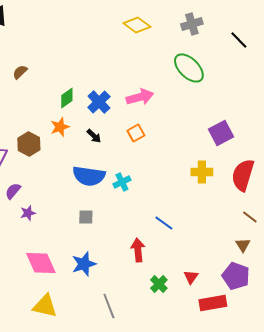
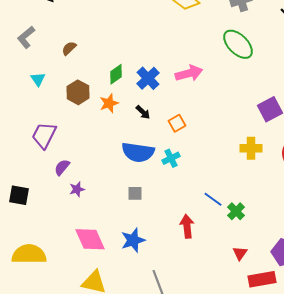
orange square: (136, 133) -> (177, 123), moved
brown hexagon: (29, 144) -> (78, 92), moved
green cross: (159, 284) -> (236, 211), moved

